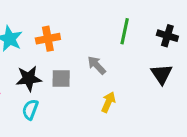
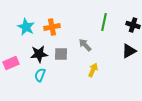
black triangle: (162, 74) -> (129, 51), turned 35

